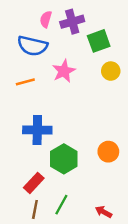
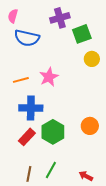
pink semicircle: (46, 19) -> (13, 16), moved
pink star: (64, 71) -> (49, 77), moved
orange line: (25, 82) -> (21, 80), moved
red rectangle: (34, 183) -> (27, 137), moved

